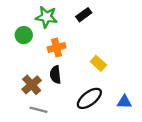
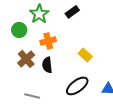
green star: (46, 17) -> (39, 14), turned 30
brown cross: (32, 85) -> (26, 59), moved

